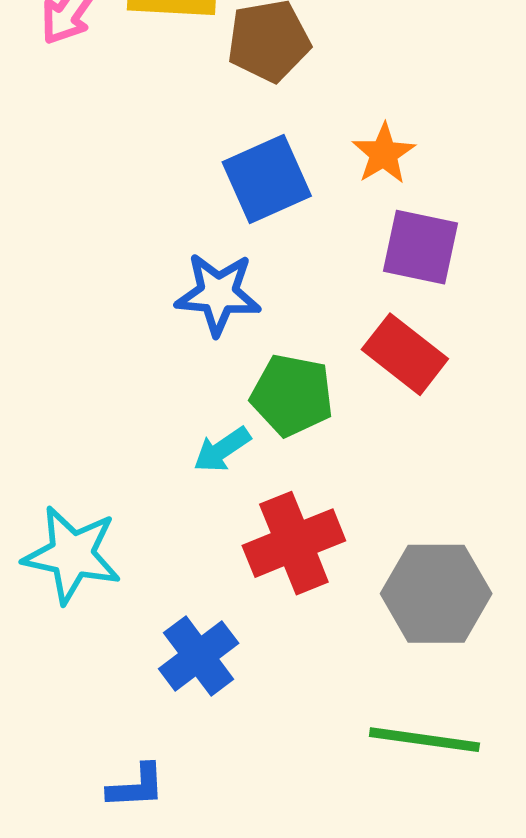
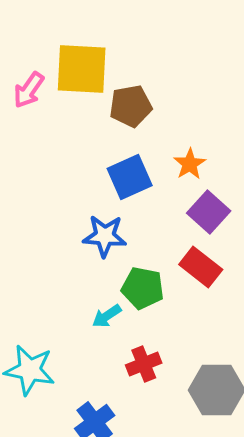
purple square: (421, 247) -> (209, 212), turned 30
red cross: (294, 543) -> (144, 364), size x0.7

